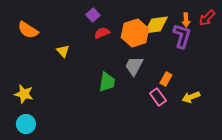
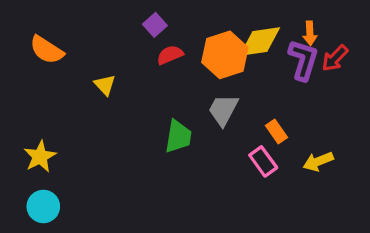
red arrow: (207, 18) -> (335, 58), moved
orange rectangle: (166, 79) -> (277, 131), turned -64
yellow star: (24, 94) -> (40, 156), turned 30

